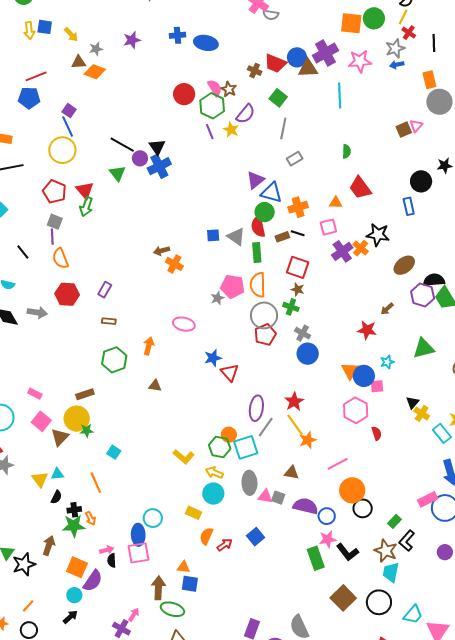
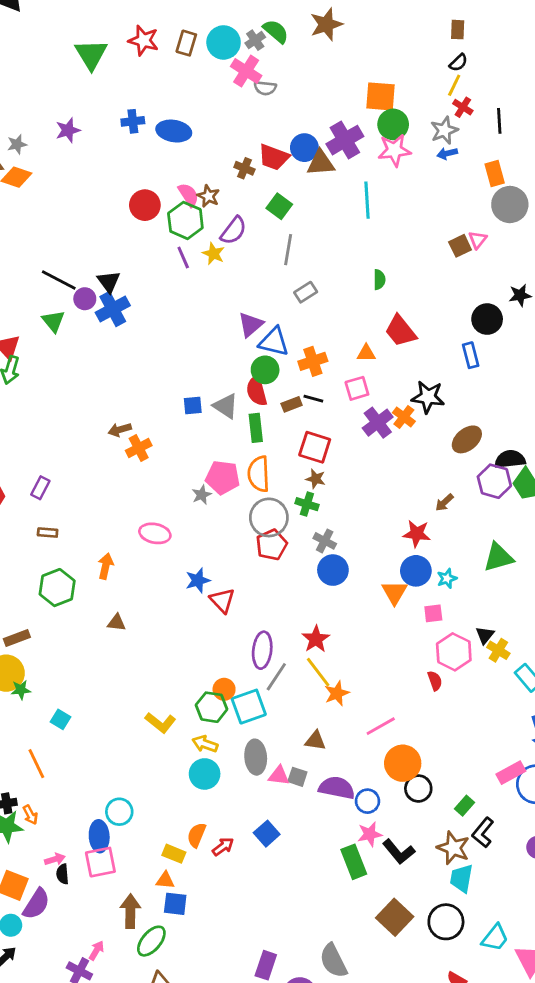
green circle: (374, 18) -> (393, 124), moved
orange cross: (174, 264) -> (139, 448), turned 36
blue circle: (364, 376) -> (416, 571), moved
pink hexagon: (356, 410) -> (454, 652), moved
yellow rectangle: (193, 513) -> (174, 854), moved
green ellipse: (172, 609) -> (151, 941), turned -65

